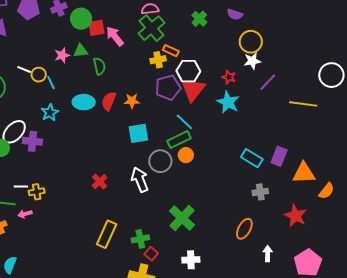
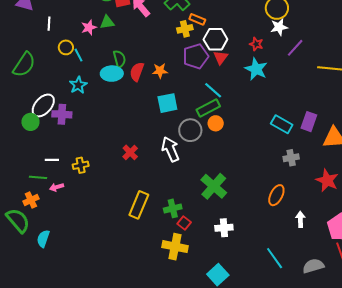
green semicircle: (99, 66) -> (119, 59), moved
white line: (24, 69) -> (49, 24), moved, turned 72
red triangle: (193, 89) -> (221, 57), size x0.6
yellow cross: (37, 192) -> (81, 165), moved

